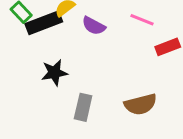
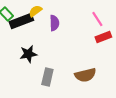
pink line: (142, 20) -> (97, 19), moved, turned 35
purple semicircle: (94, 26) -> (54, 23), turned -119

